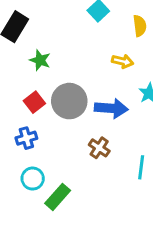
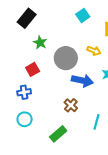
gray circle: (69, 101) -> (66, 58), moved
green rectangle: (58, 197) -> (58, 134), moved

